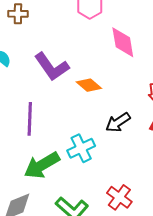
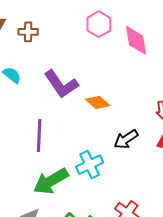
pink diamond: (123, 42) -> (136, 40), moved

